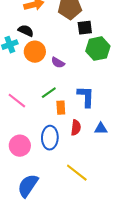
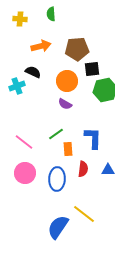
orange circle: (35, 52) -> (67, 81), moved
pink circle: (20, 146) -> (25, 173), moved
blue semicircle: (28, 186) -> (58, 227), moved

